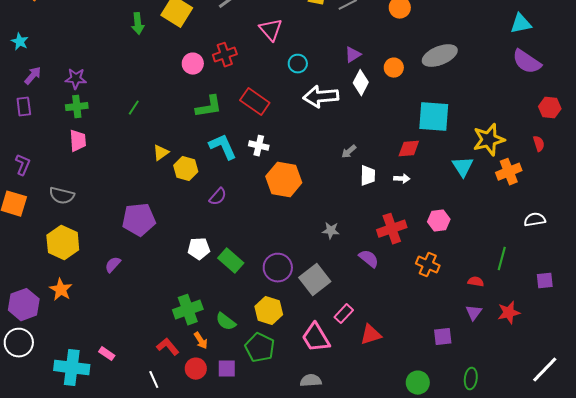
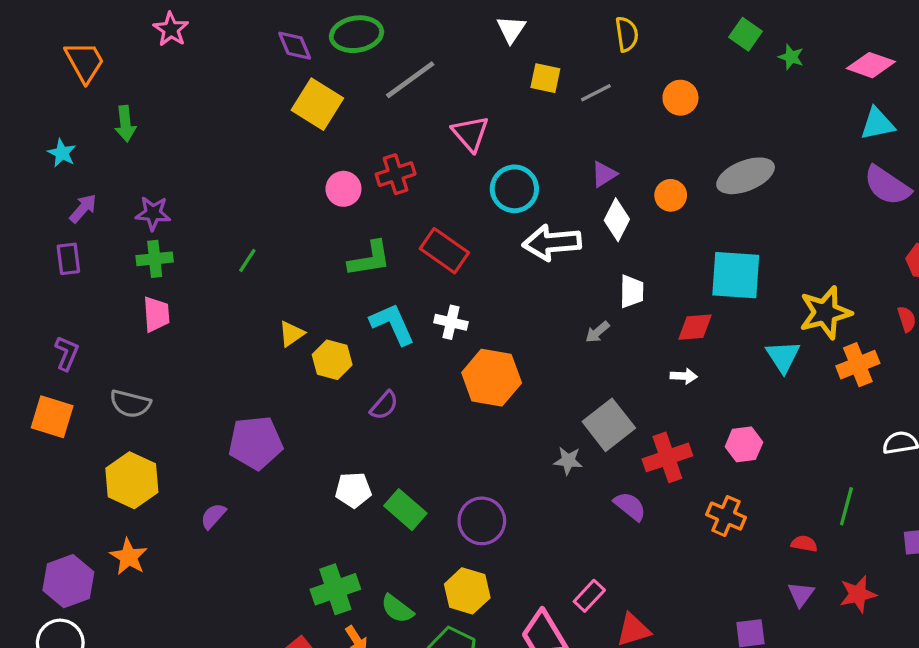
green arrow: (138, 24) -> (125, 124), moved
cyan circle: (298, 64) -> (514, 189), size x1.5
white trapezoid: (368, 176) -> (632, 291), moved
gray square: (315, 280) -> (609, 425), moved

